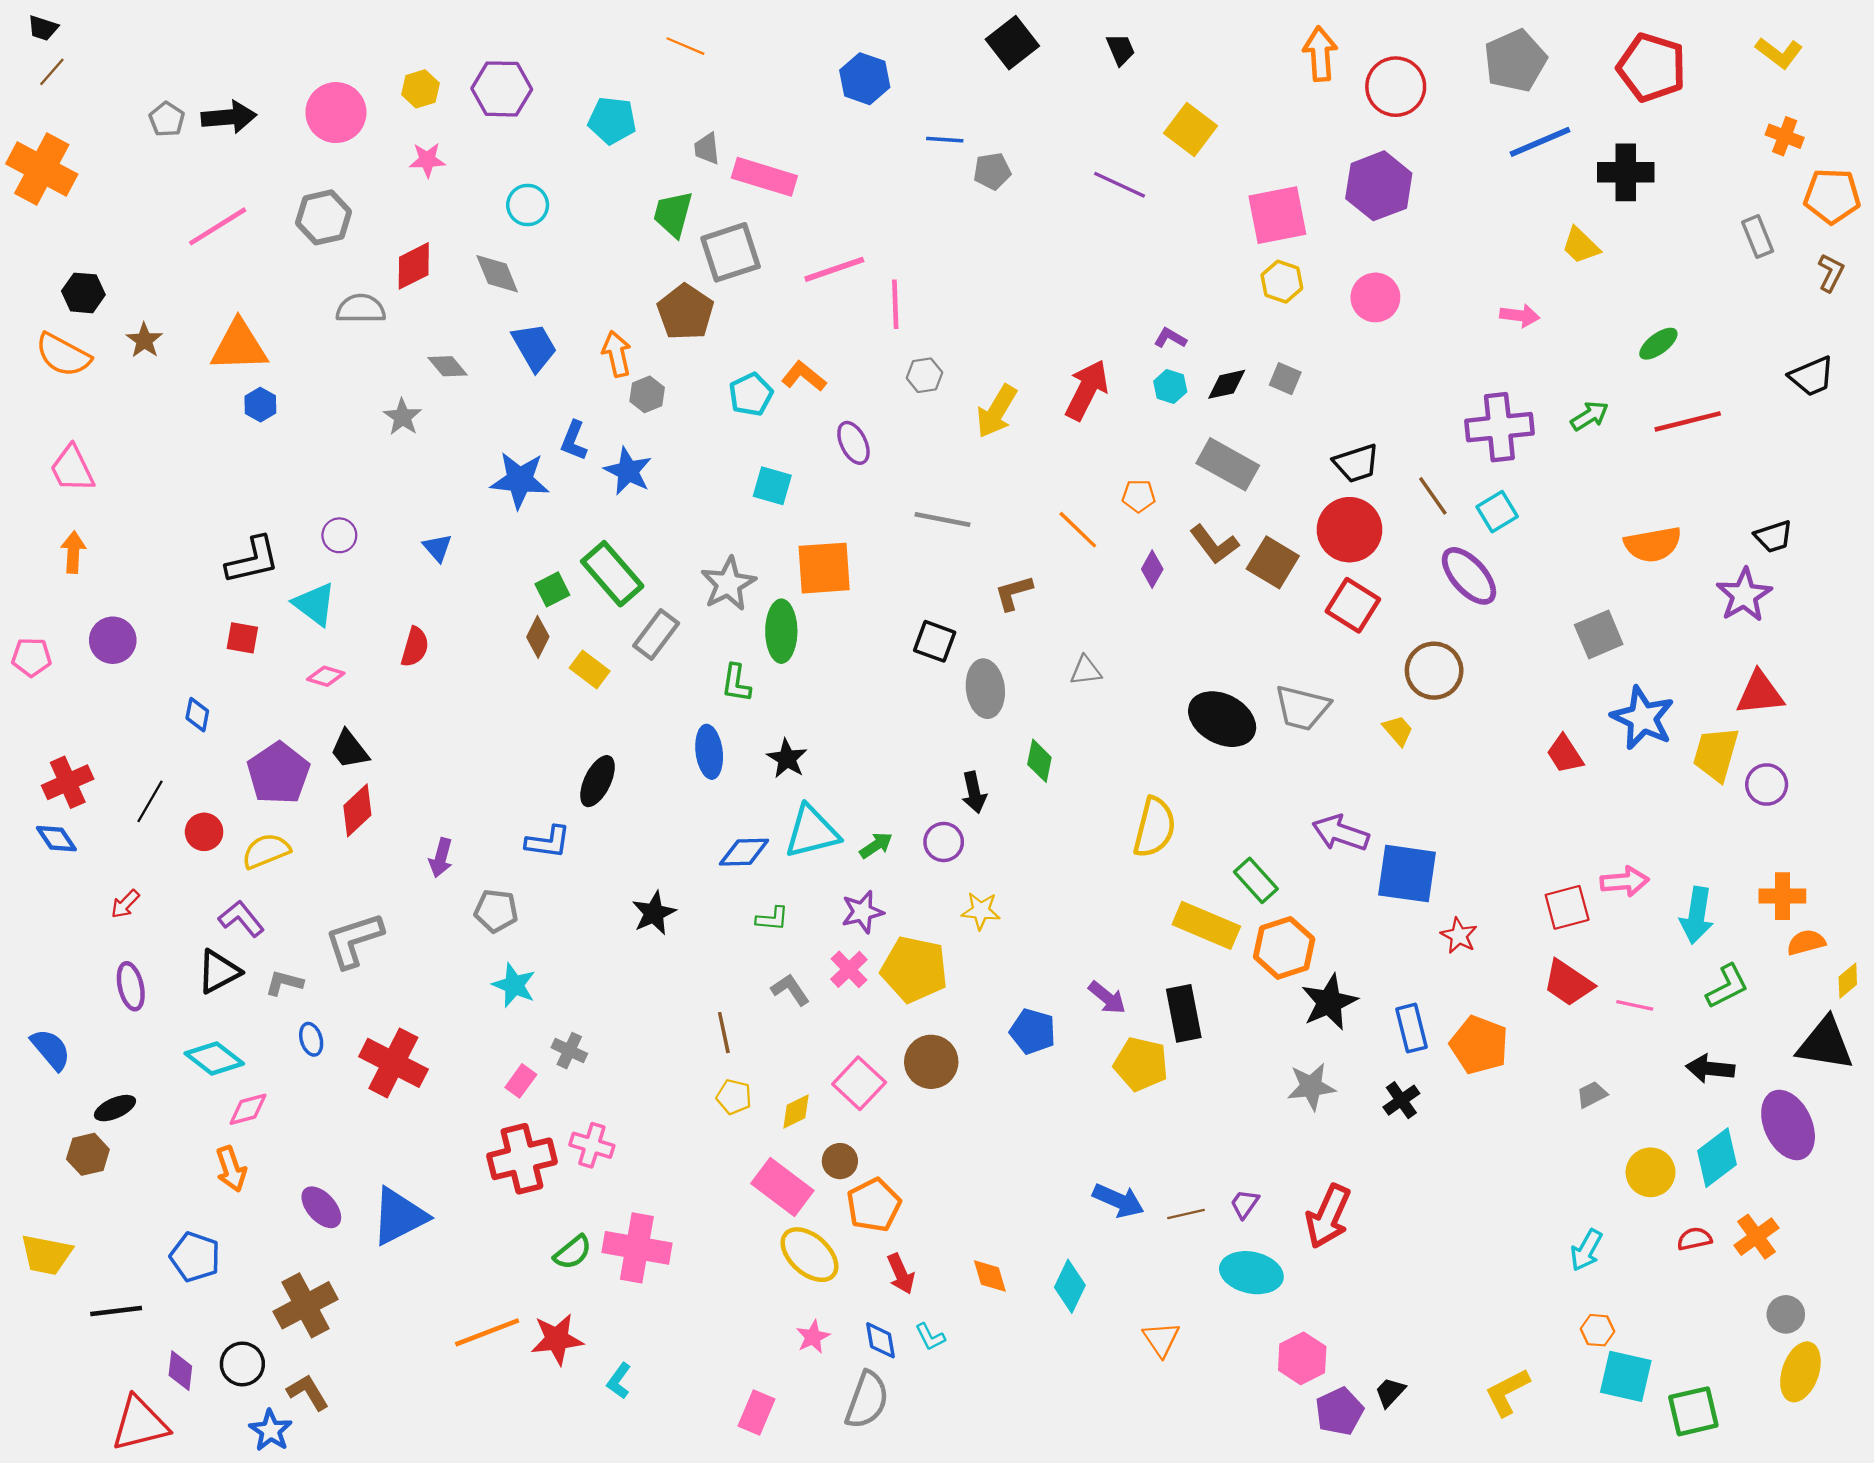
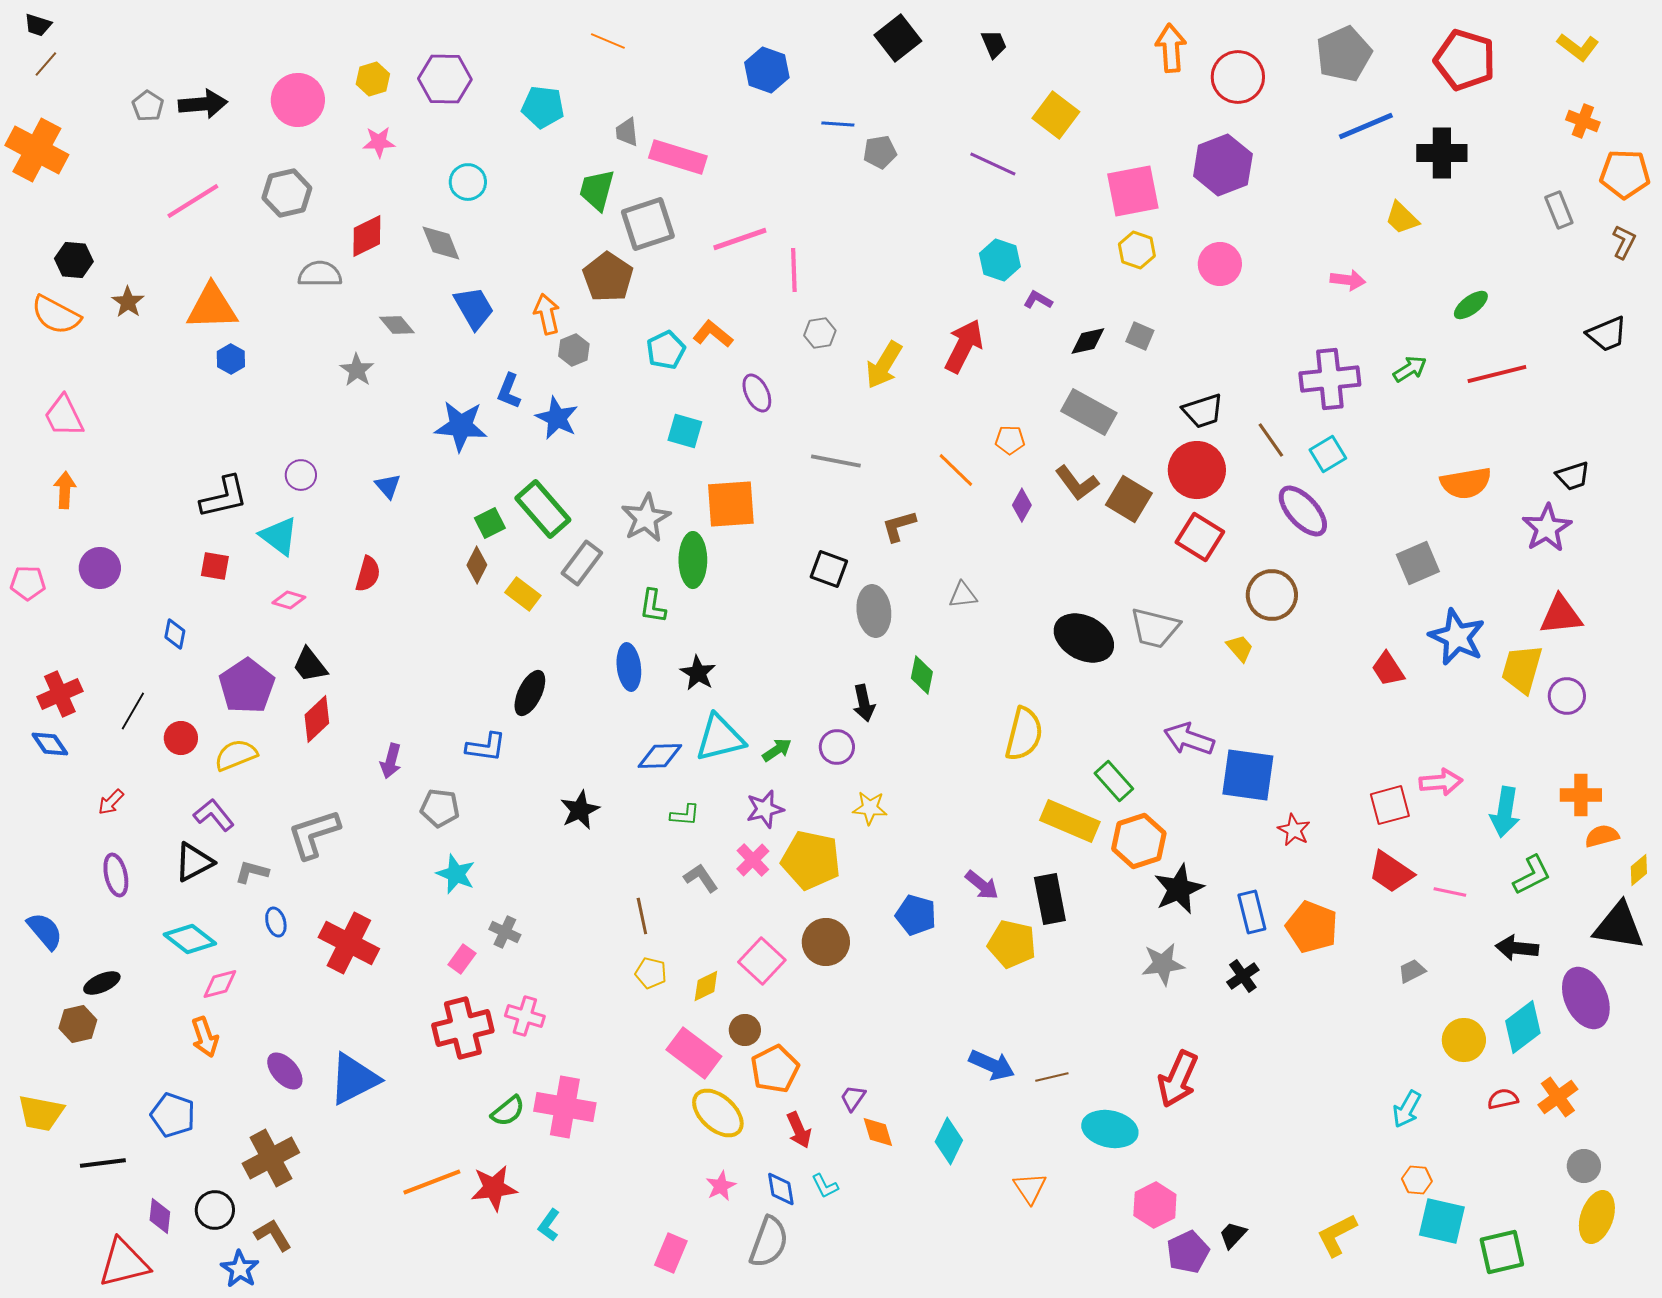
cyan hexagon: (1170, 387) -> (1000, 260), moved, size x1.4
purple trapezoid: (1245, 1204) -> (853, 1098), moved

